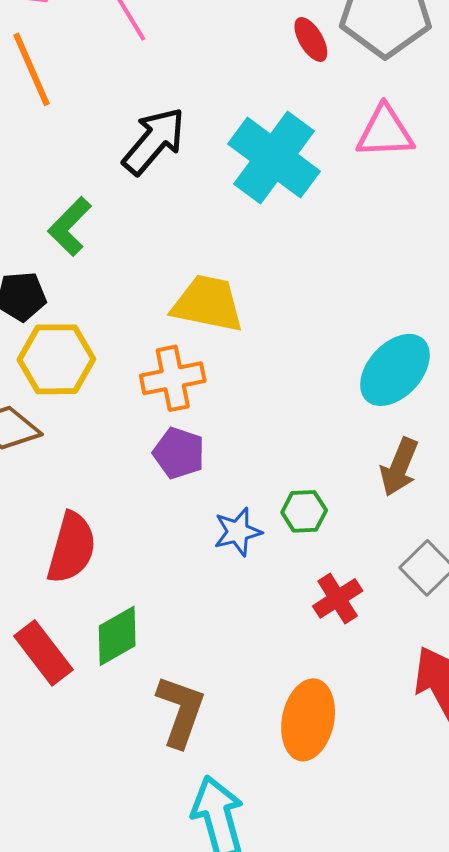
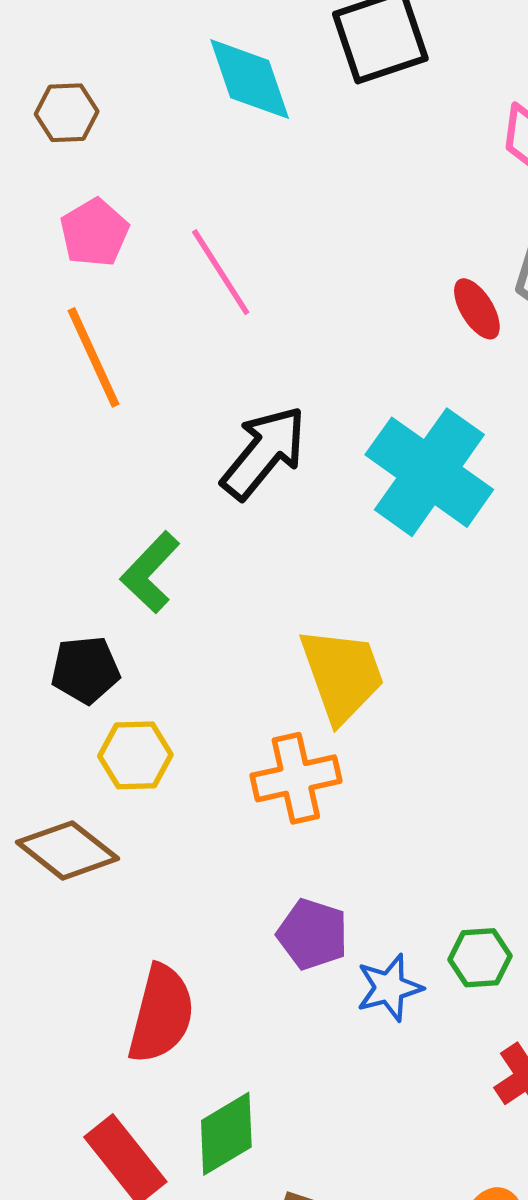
yellow trapezoid: (208, 304) -> (342, 675), turned 60
yellow hexagon: (56, 359) -> (135, 755), size x0.7
purple pentagon: (179, 453) -> (313, 934), moved

